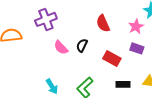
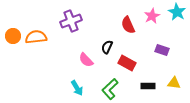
pink star: (136, 26) -> (152, 16), moved
pink semicircle: (61, 47) -> (86, 60), moved
red rectangle: (112, 58) -> (127, 63), moved

